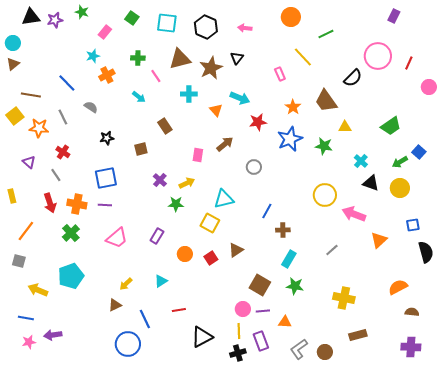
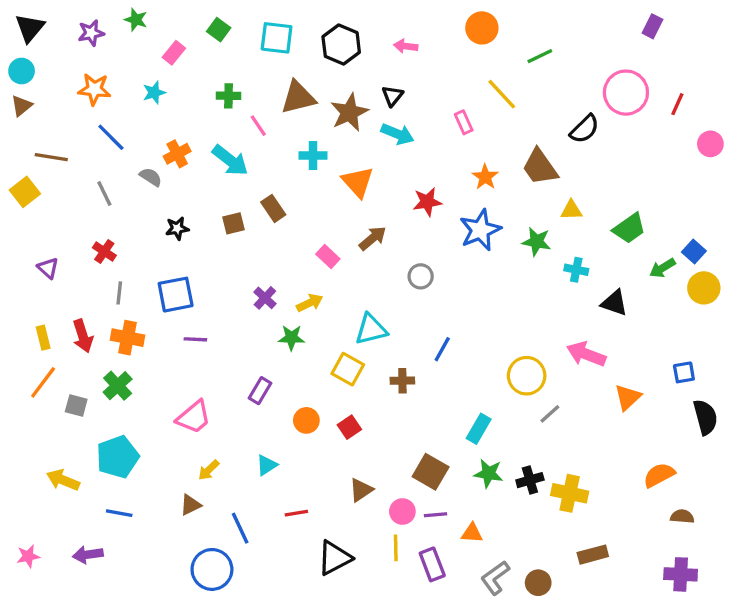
black triangle: (31, 17) -> (30, 28), moved, turned -42
orange cross: (107, 75) -> (177, 154), moved
cyan arrow: (139, 97) -> (230, 160), size x1.6
cyan arrow: (240, 98) -> (397, 134), moved
orange triangle: (216, 110) -> (358, 182), size x1.5
green trapezoid: (391, 126) -> (629, 228), moved
orange star: (39, 128) -> (94, 89), moved
brown square: (141, 149) -> (233, 223), moved
pink rectangle: (198, 155) -> (328, 256), turned -56
cyan cross: (361, 161) -> (576, 270), moved, turned -32
gray line: (56, 175) -> (119, 293), moved, turned 40
yellow circle: (400, 188) -> (704, 288), moved
yellow circle: (325, 195) -> (527, 376), moved
yellow rectangle: (12, 196) -> (43, 338), moved
purple line: (105, 205) -> (195, 339), moved
brown cross: (283, 230) -> (402, 381), moved
pink trapezoid: (117, 238) -> (194, 417), moved
brown triangle: (236, 250) -> (361, 490), moved
gray square: (19, 261) -> (76, 406), moved
blue line: (26, 318) -> (119, 513), moved
pink star: (29, 342) -> (28, 556), moved
black cross: (238, 353) -> (530, 480), moved

